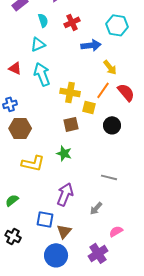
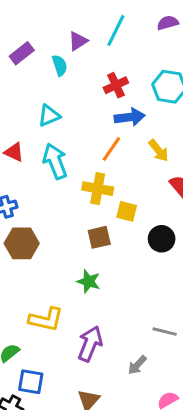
cyan semicircle: (43, 20) -> (60, 65), moved
red cross: (72, 22) -> (116, 85), moved
orange line: (103, 90) -> (111, 149), moved
yellow L-shape: (33, 163) -> (46, 319), moved
gray line: (109, 177) -> (165, 332), moved
blue square: (45, 219) -> (31, 382), moved

